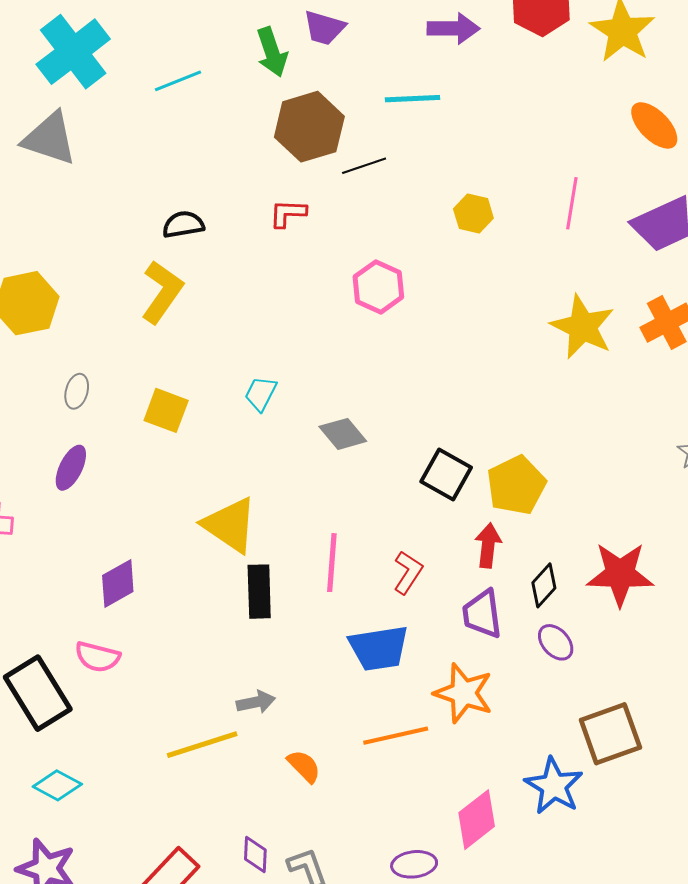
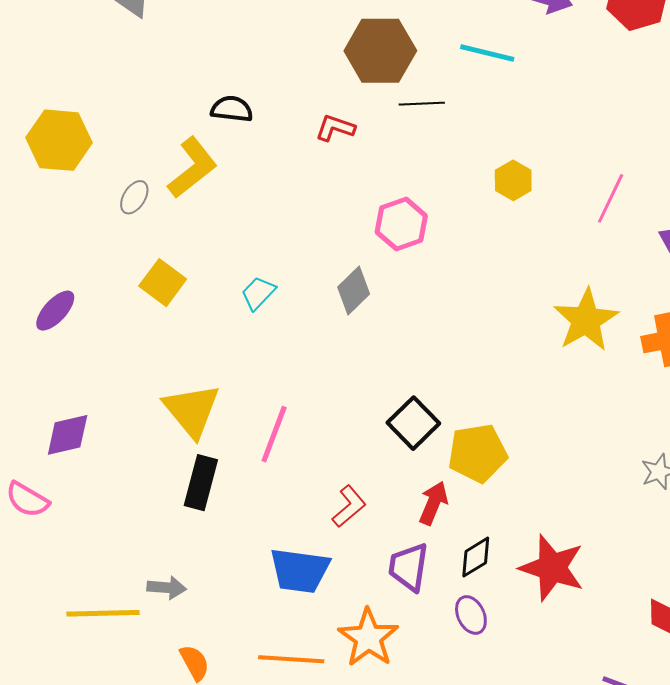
gray ellipse: (77, 391) -> (134, 197), moved
gray diamond: (343, 434) -> (354, 291), moved, turned 69
pink line: (332, 563) -> (274, 434), moved

